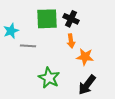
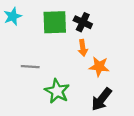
cyan star: (11, 31) -> (13, 16), moved
gray line: (28, 46) -> (30, 67), moved

